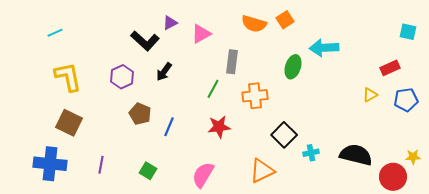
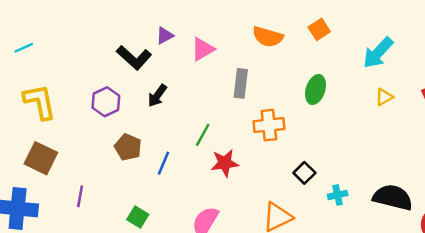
orange square: (285, 20) -> (319, 29), moved
cyan arrow: (324, 48) -> (378, 53), moved, turned -44
green line: (213, 89) -> (203, 135), moved
yellow triangle: (370, 95) -> (384, 97), moved
black square: (284, 135) -> (304, 173), size x0.7
purple line: (101, 165) -> (80, 196), moved

